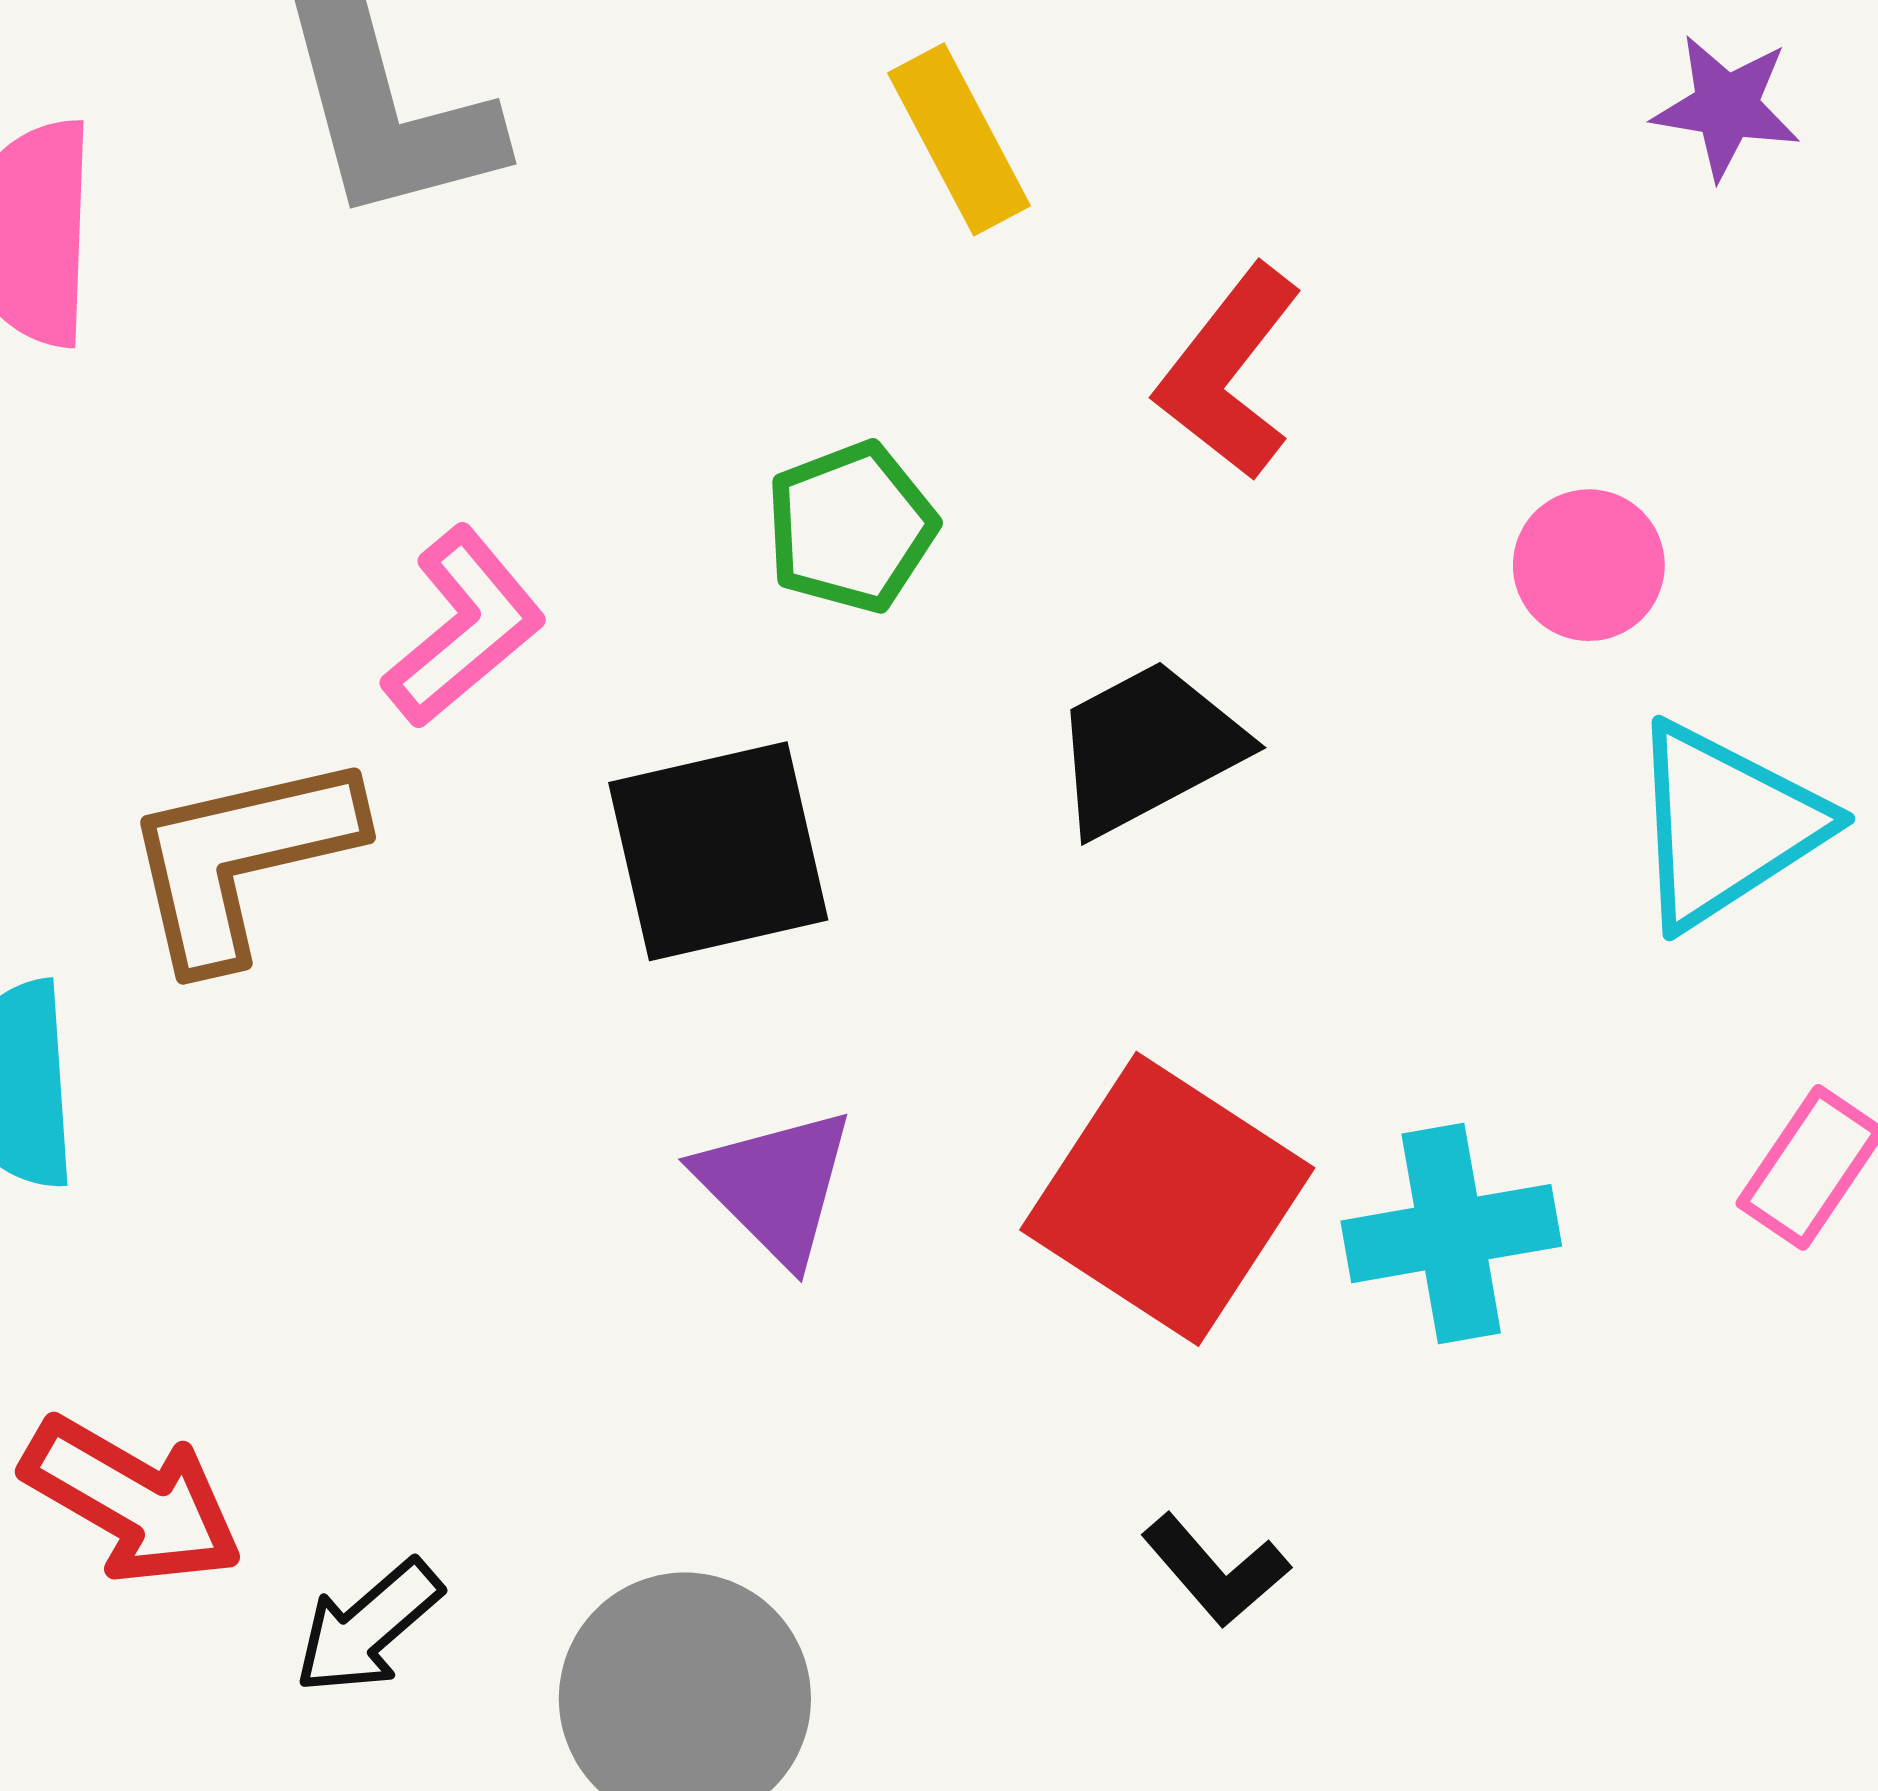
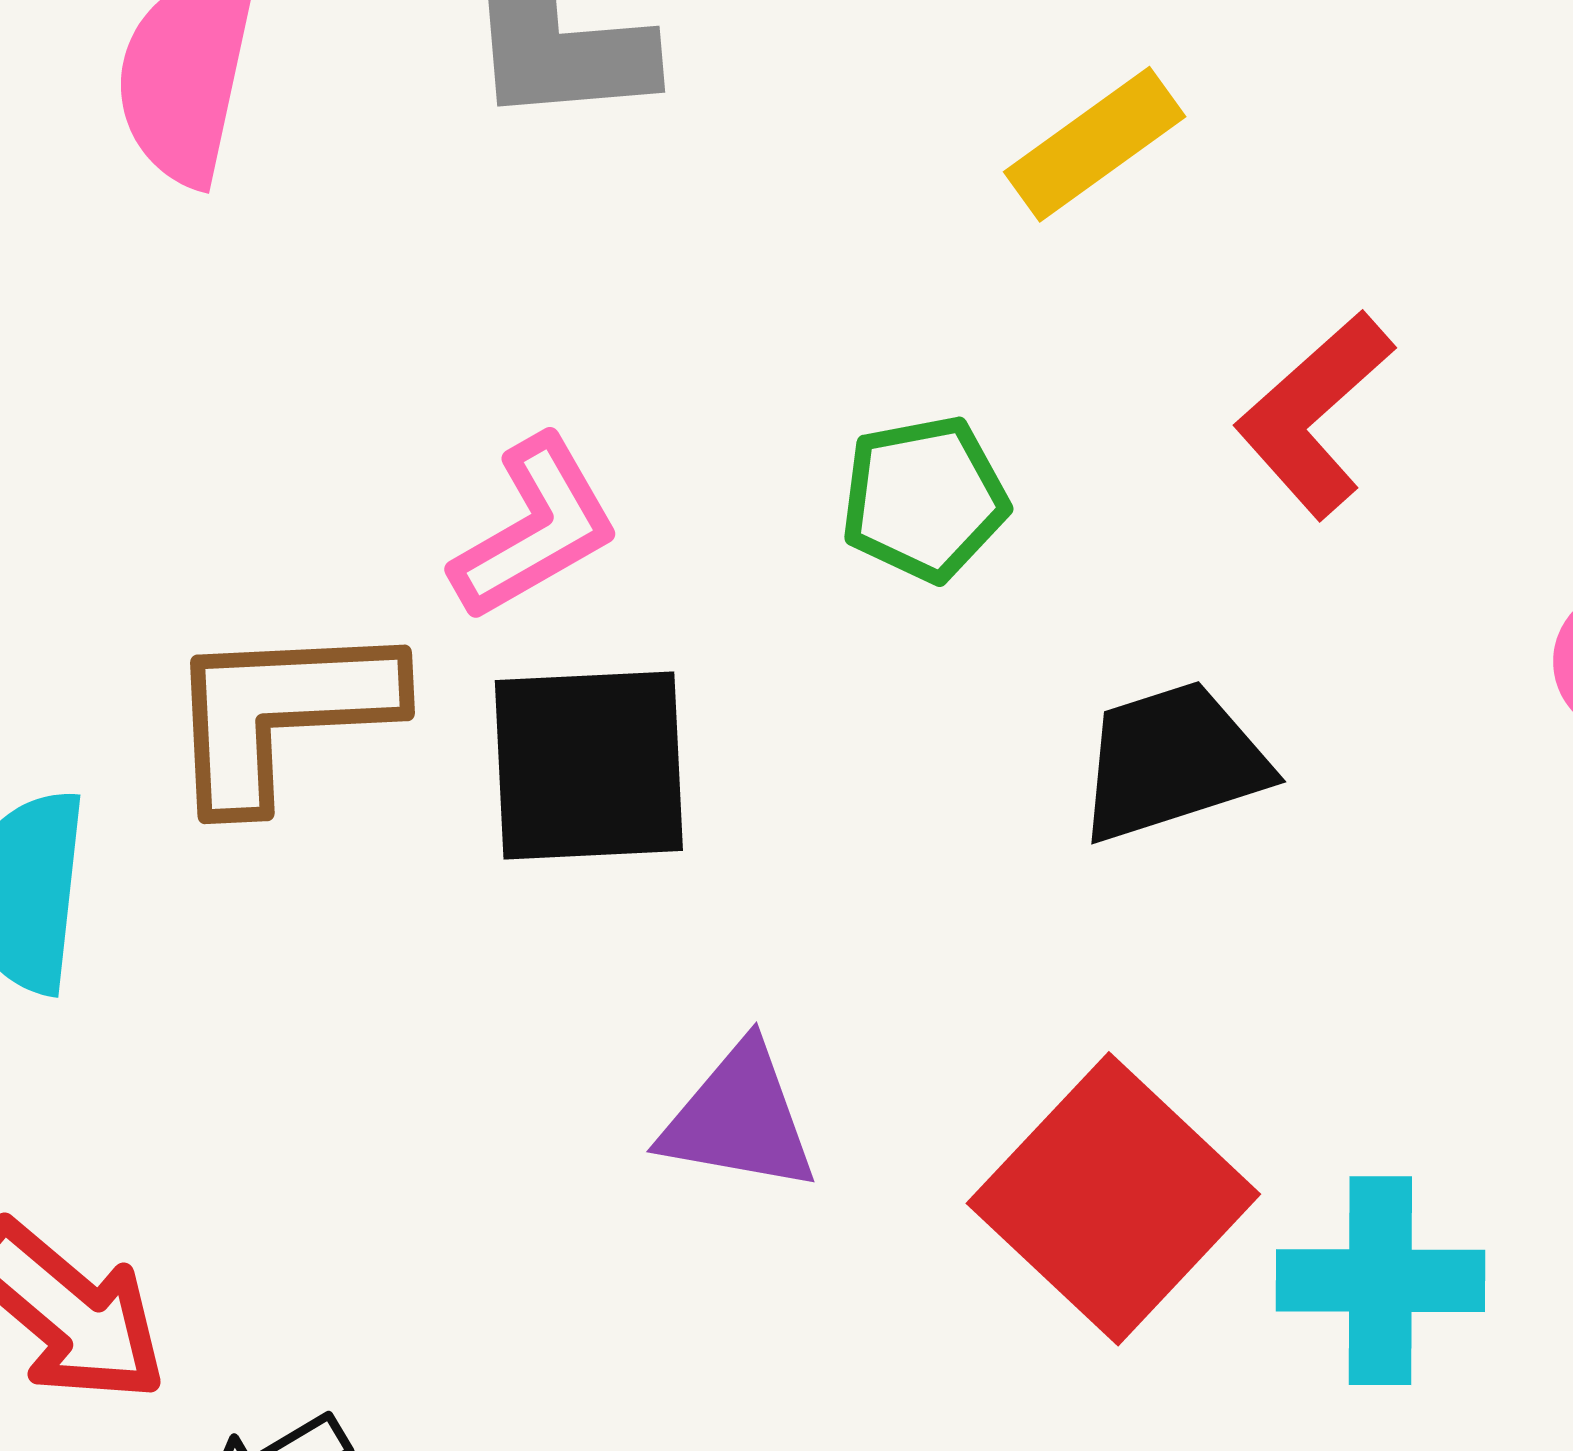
yellow rectangle: (959, 139) -> (1095, 144), turned 72
black square: (718, 851) -> (589, 765), moved
purple triangle: (775, 1185) -> (739, 1118), turned -45

